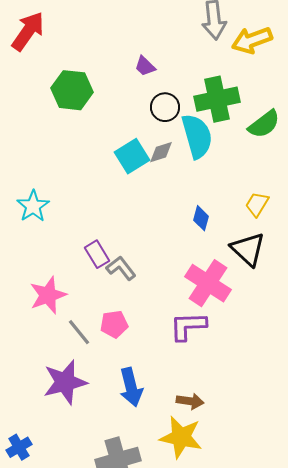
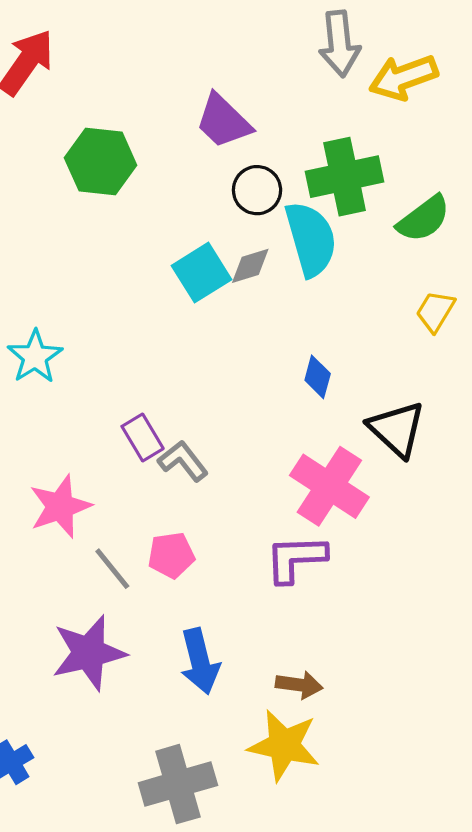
purple trapezoid: (145, 66) -> (223, 121), size x1.6
yellow trapezoid: (257, 204) -> (435, 311), moved

